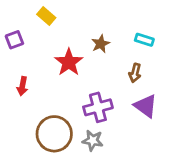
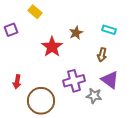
red arrow: (22, 86) -> (17, 82), moved
gray star: (93, 140) -> (94, 96), moved

